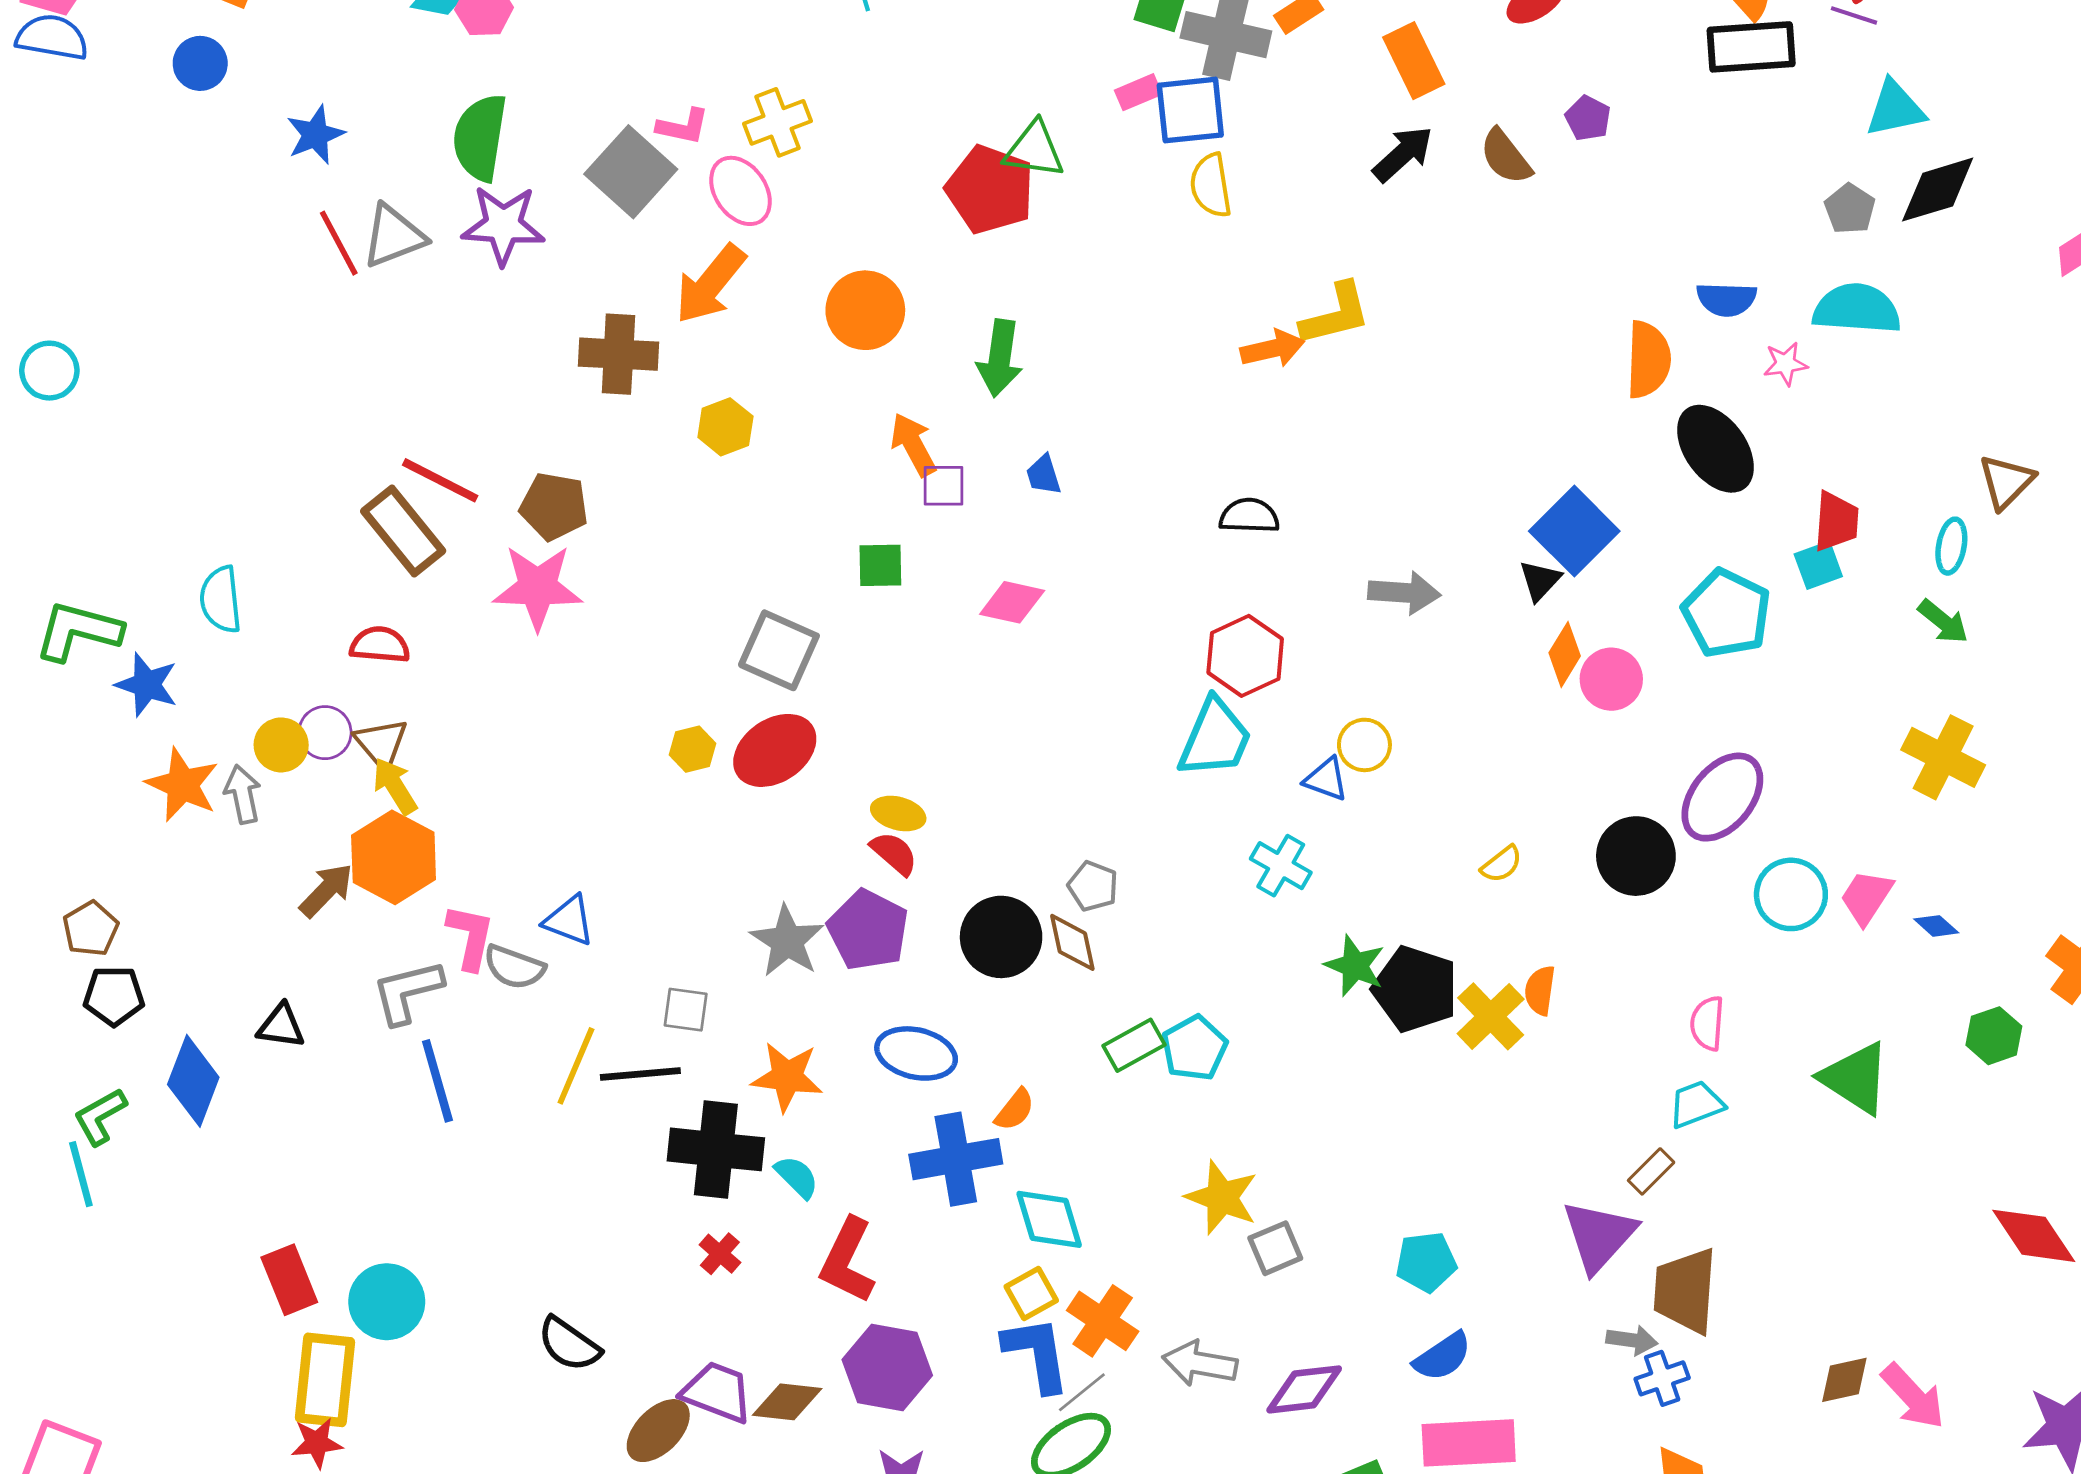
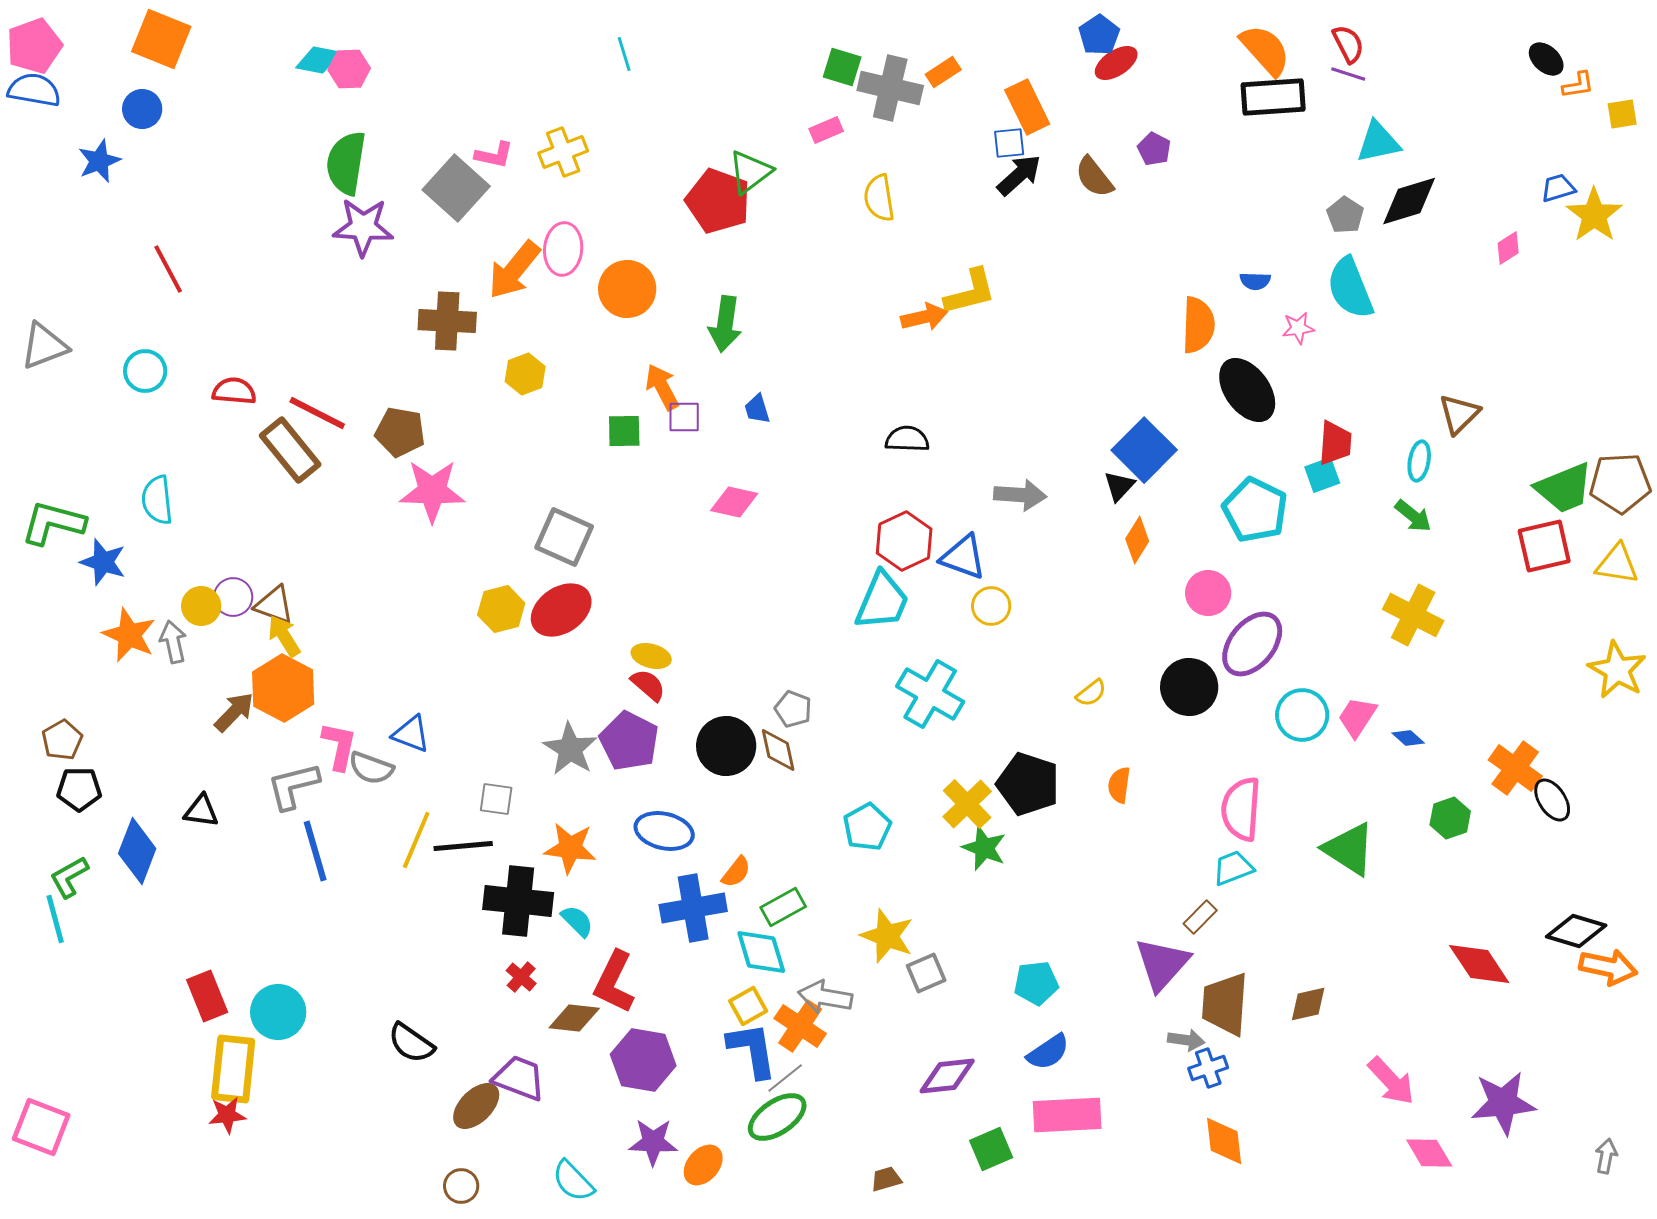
blue square: (1190, 110) -> (1009, 143), moved, size x0.6
blue star: (315, 135) -> (99, 161), moved
green triangle: (1034, 150) -> (750, 172), turned -45
pink ellipse: (741, 191) -> (563, 249), moved, turned 39
gray triangle: (394, 236) -> (44, 346), moved
red line: (339, 243) -> (168, 269), moved
blue semicircle: (1726, 299) -> (1255, 281), size x0.7
cyan semicircle: (1857, 309) -> (1350, 288), turned -116
cyan circle: (49, 371) -> (145, 371), moved
green square: (880, 565) -> (624, 431), moved
pink star: (538, 587) -> (432, 491), moved
red semicircle: (380, 645) -> (234, 391), moved
pink circle: (1611, 679) -> (1208, 593), moved
brown triangle: (381, 744) -> (274, 605), turned -30
yellow hexagon: (693, 749) -> (501, 609), size x1.4
blue triangle: (1326, 779) -> (963, 557), moved, size x1.4
cyan cross: (1281, 866) -> (930, 694), size x1.5
green star: (1355, 966) -> (984, 848), moved
yellow cross: (1491, 1016) -> (967, 804), moved
pink semicircle: (1707, 1023) -> (1241, 809), size x1.6
green rectangle: (1134, 1045) -> (783, 907), moved
gray arrow: (1200, 1363) -> (825, 997), moved
brown diamond: (1844, 1380) -> (1308, 1004), moved
brown diamond: (787, 1402) -> (574, 1018), moved

